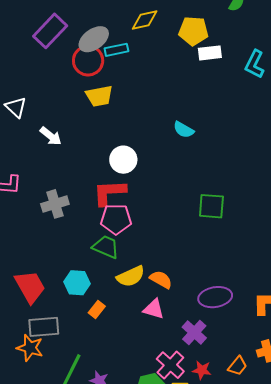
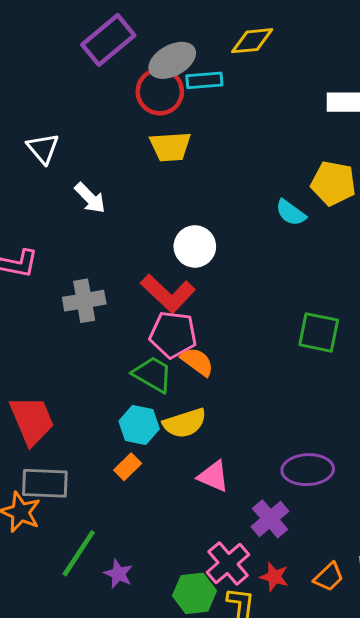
yellow pentagon: (193, 31) -> (333, 183), moved
red L-shape: (109, 193) -> (168, 293), turned -141
orange semicircle: (161, 279) -> (197, 362), moved
cyan hexagon: (77, 283) -> (139, 425), moved

